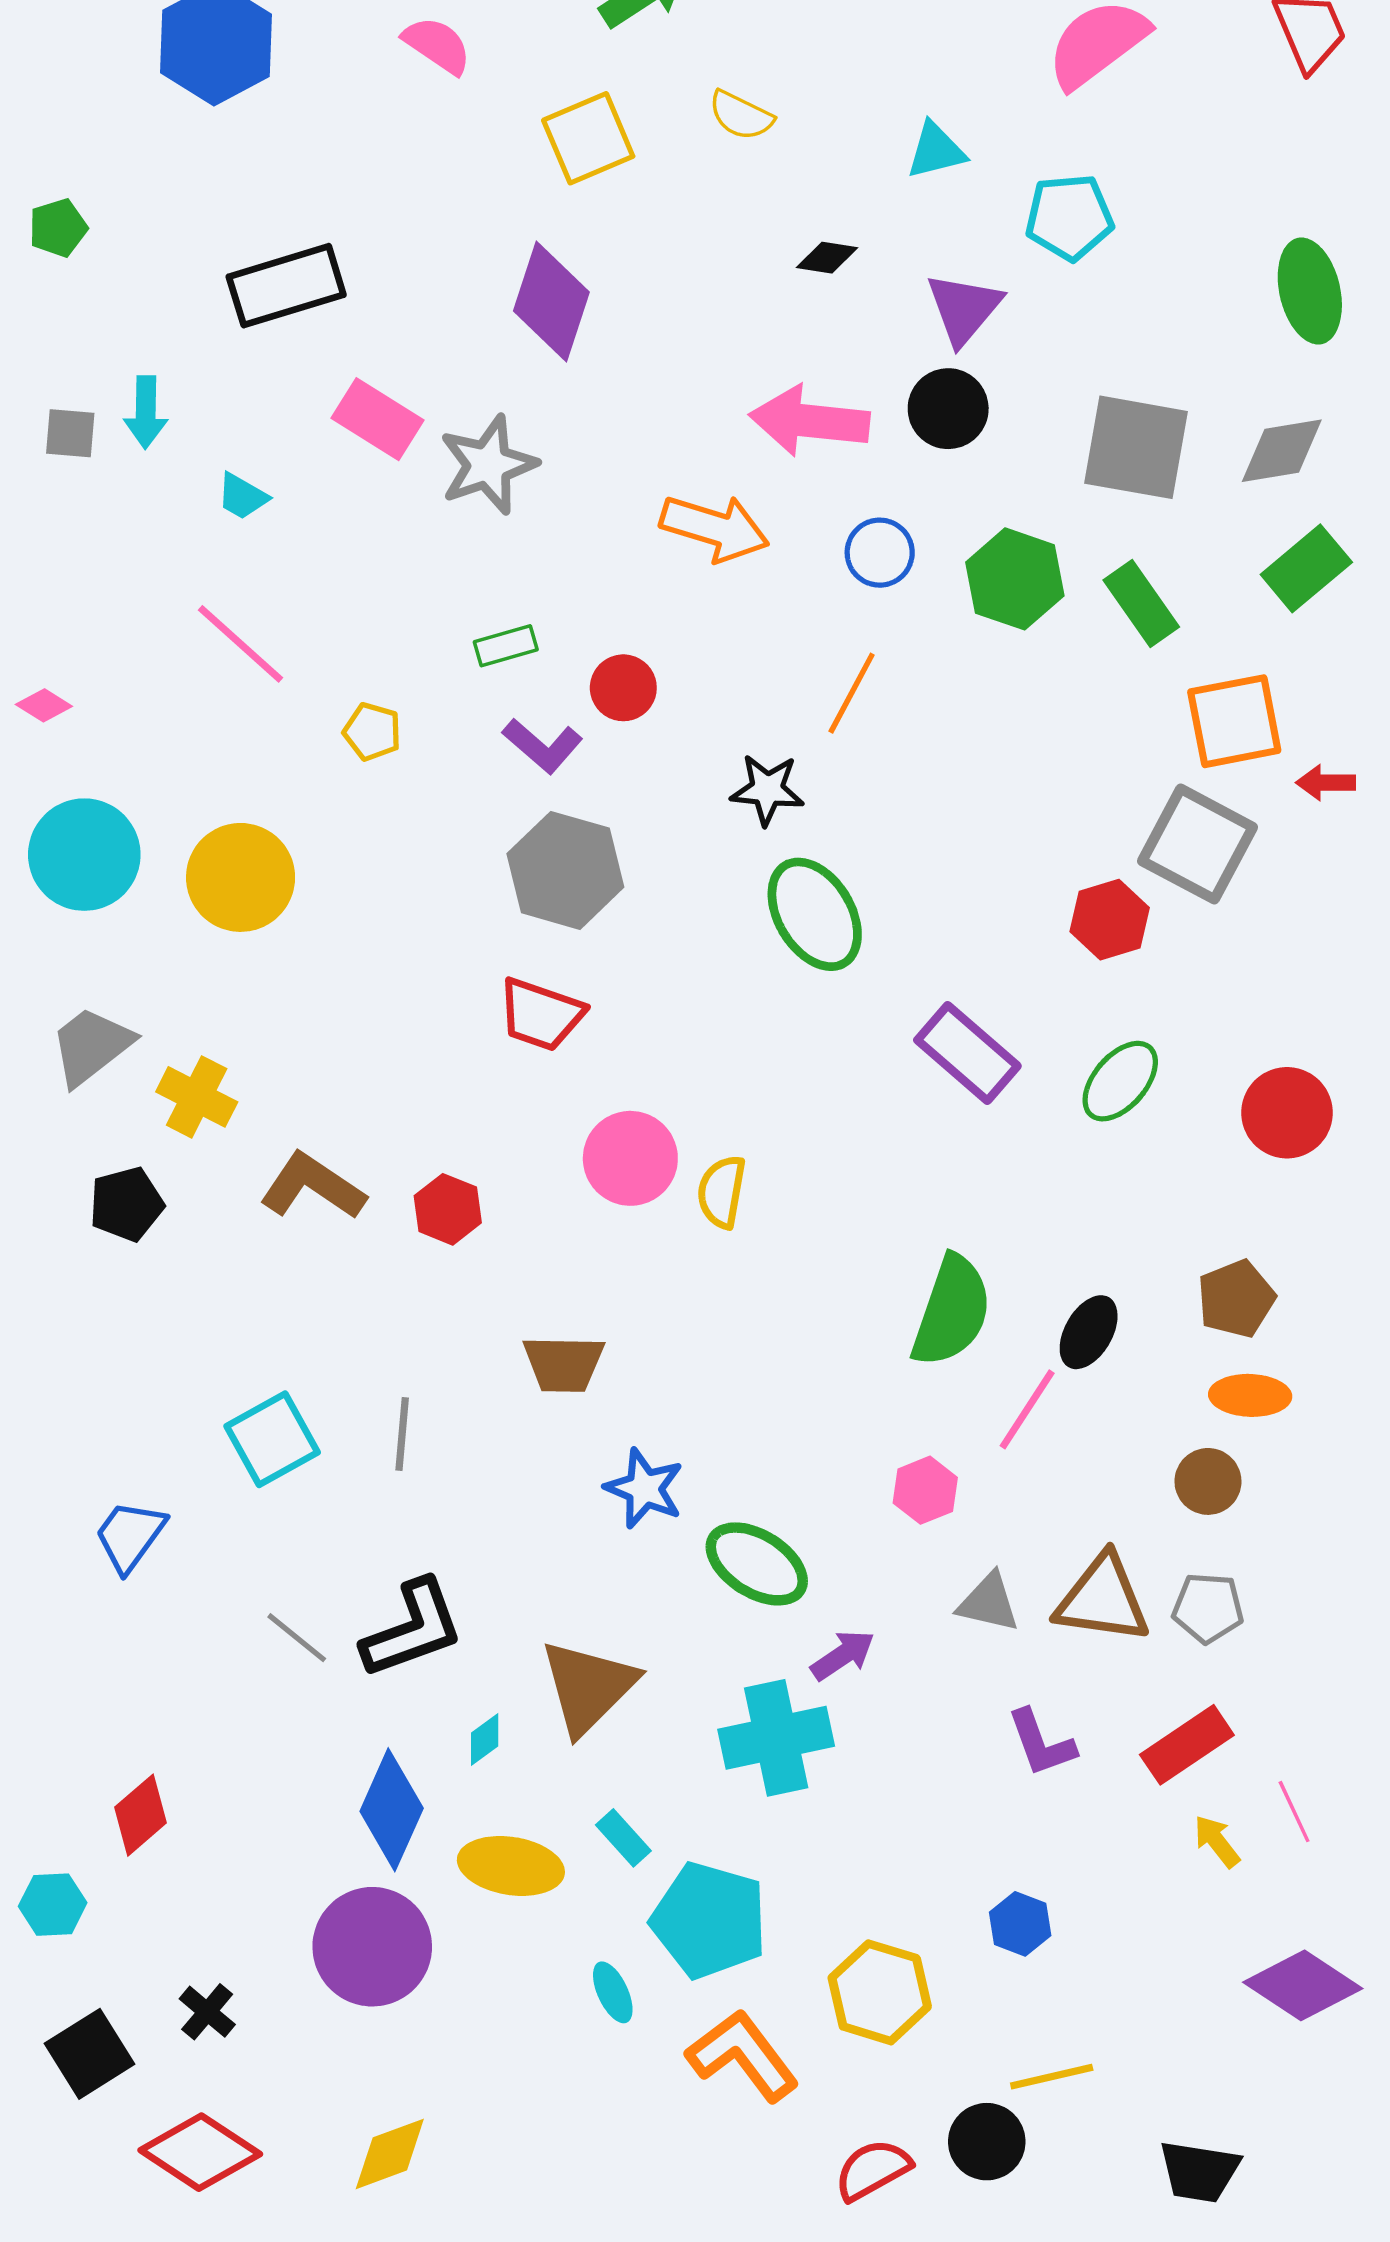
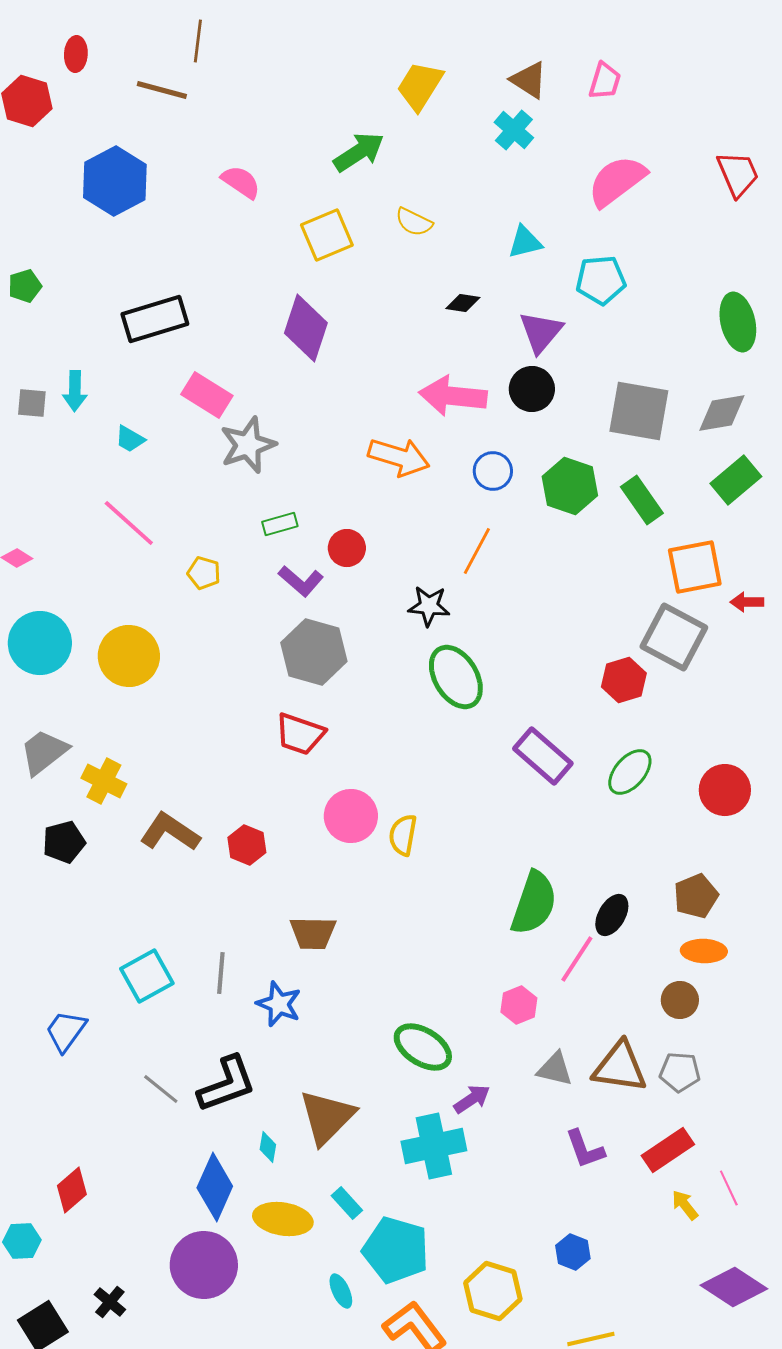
gray star: (488, 465) -> (248, 445), moved
blue star: (644, 1488) -> (279, 1004), moved
cyan diamond: (485, 1740) -> (268, 1147), turned -44

